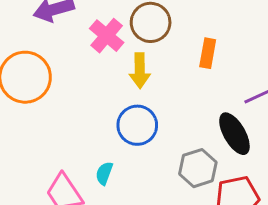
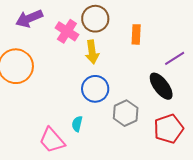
gray hexagon: (198, 168) -> (126, 113), moved

